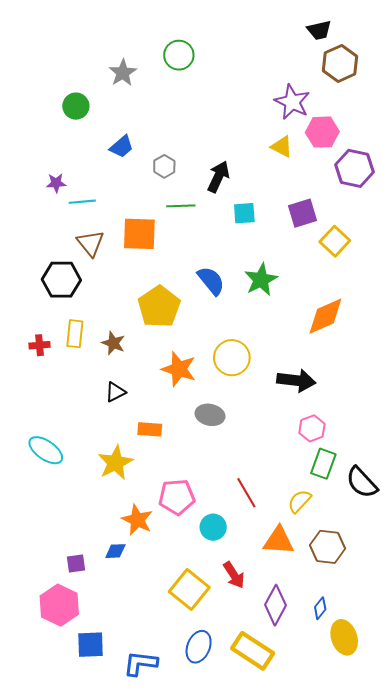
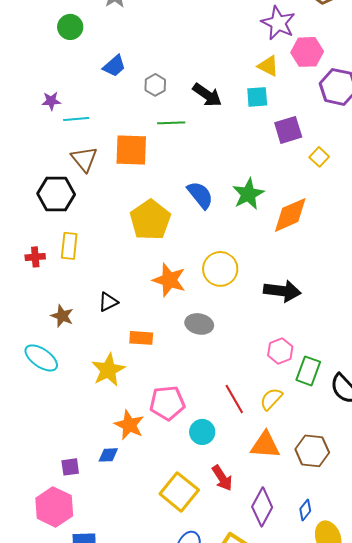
black arrow: (218, 177) -> (207, 95), turned 100
cyan square: (244, 213) -> (257, 97), moved
yellow square: (335, 241) -> (319, 157), size x0.7
orange diamond: (325, 316) -> (290, 215), moved
brown star: (113, 343) -> (62, 316), moved
pink hexagon: (312, 428) -> (280, 351), moved
yellow semicircle: (299, 501) -> (271, 399), moved

